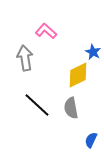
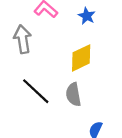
blue star: (93, 52) -> (87, 16), moved

